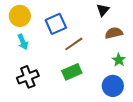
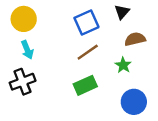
blue square: (56, 24) -> (86, 23), moved
green star: (119, 60) -> (123, 65), moved
black cross: (28, 77) -> (23, 82), moved

